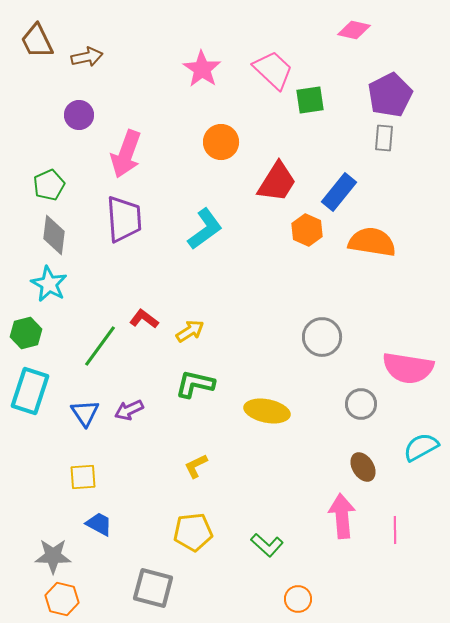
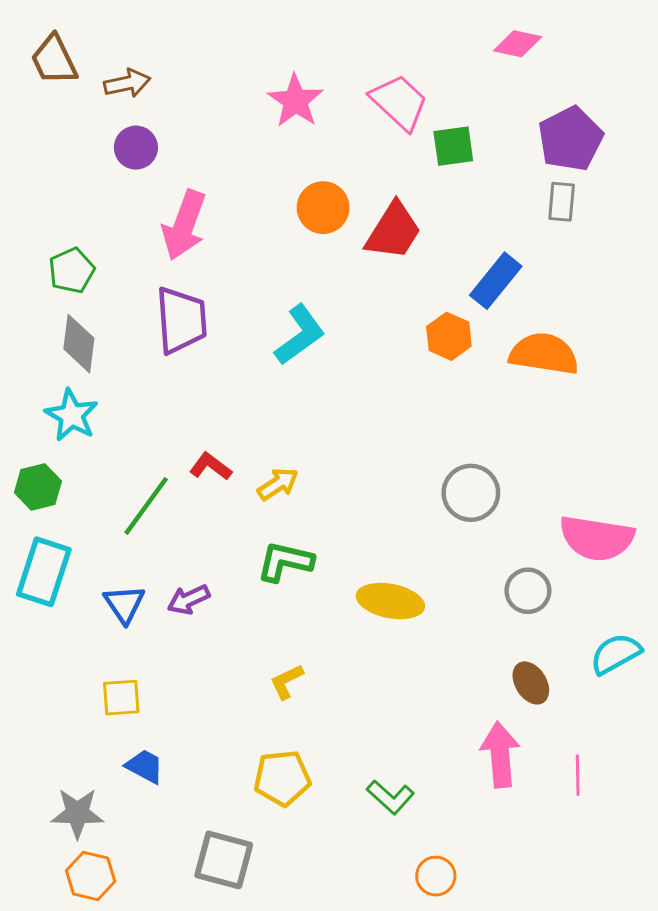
purple circle: (79, 115) -> (136, 148), moved
red trapezoid: (277, 182) -> (393, 231), moved

